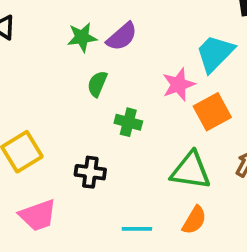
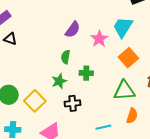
green star: (82, 37) -> (59, 81), moved
pink star: (179, 85) -> (99, 39), moved

